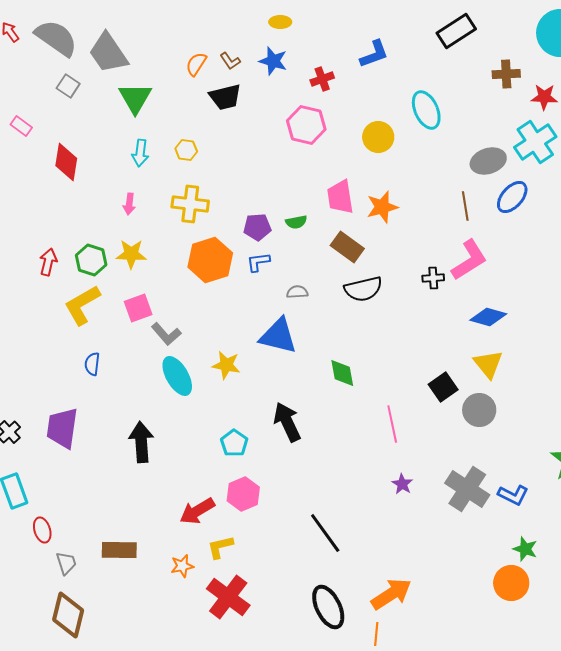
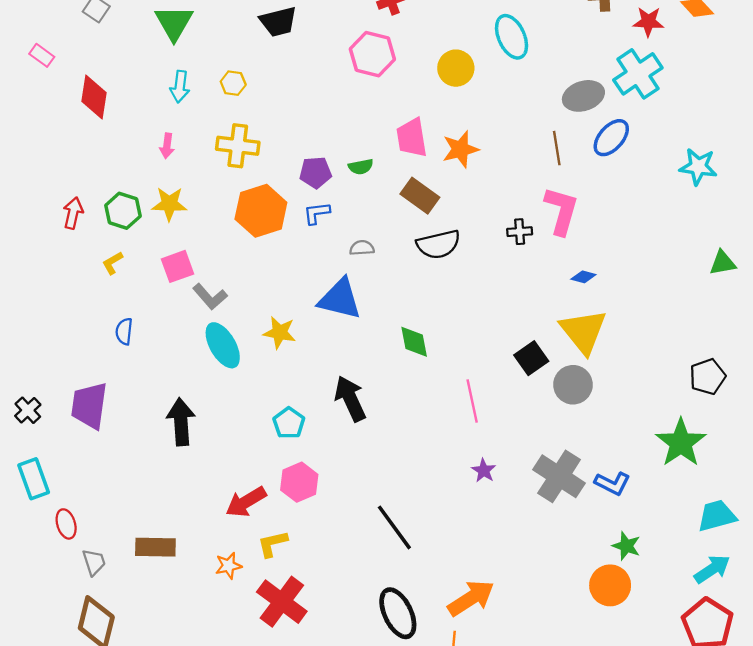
pink L-shape: (469, 260) -> (561, 211), turned -42
yellow L-shape: (82, 305) -> (113, 263), size x0.5
blue diamond: (488, 317) -> (583, 277), size x0.6
yellow triangle: (488, 364) -> (583, 331), size x1.4

